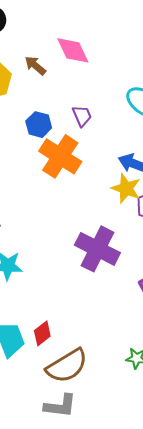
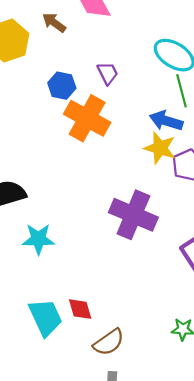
red diamond: (42, 333) -> (80, 309), turned -65
brown semicircle: (67, 366) -> (109, 342), size x0.7

